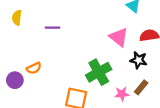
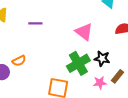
pink triangle: (119, 37) -> (84, 32), moved
black star: (139, 60) -> (102, 59), moved

